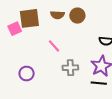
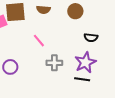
brown circle: (77, 16) -> (75, 11), moved

